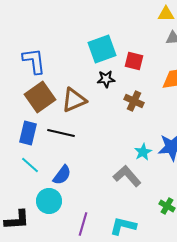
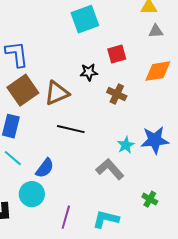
cyan square: (102, 49) -> (85, 19), moved
red square: (134, 61) -> (117, 54), turned -30
black line: (61, 133) -> (71, 129), moved

